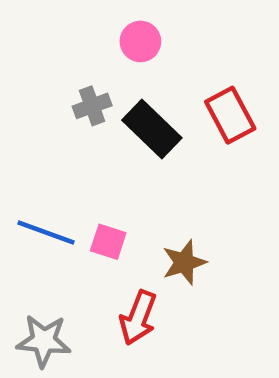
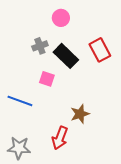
pink square: (108, 242) -> (47, 79), moved

